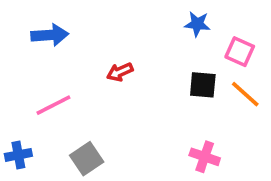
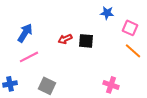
blue arrow: (50, 35) -> (25, 33), moved, turned -54
black square: (203, 85) -> (86, 41), moved
gray square: (87, 159) -> (47, 86), turned -30

